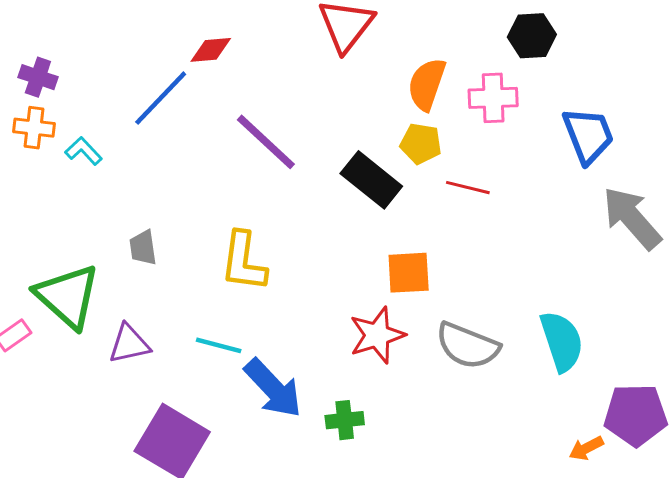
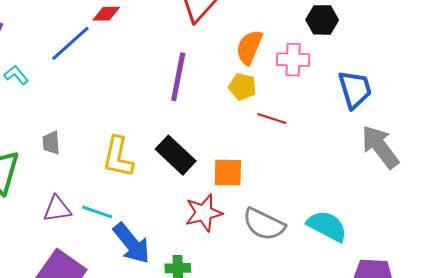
purple line: (266, 142) -> (178, 77), moved, turned 54
black rectangle: (371, 180) -> (176, 155), moved
cyan semicircle: (562, 341) -> (327, 226), turned -48
purple triangle: (129, 344) -> (57, 209), moved

